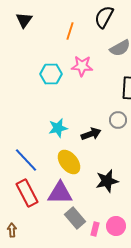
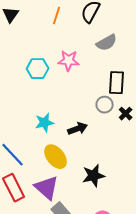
orange line: (70, 31) -> (57, 16), moved
gray circle: (118, 120) -> (105, 105), moved
purple triangle: (60, 193) -> (47, 188), turned 40

